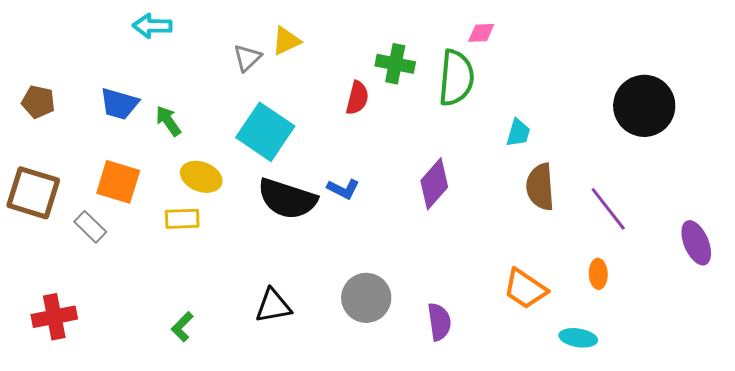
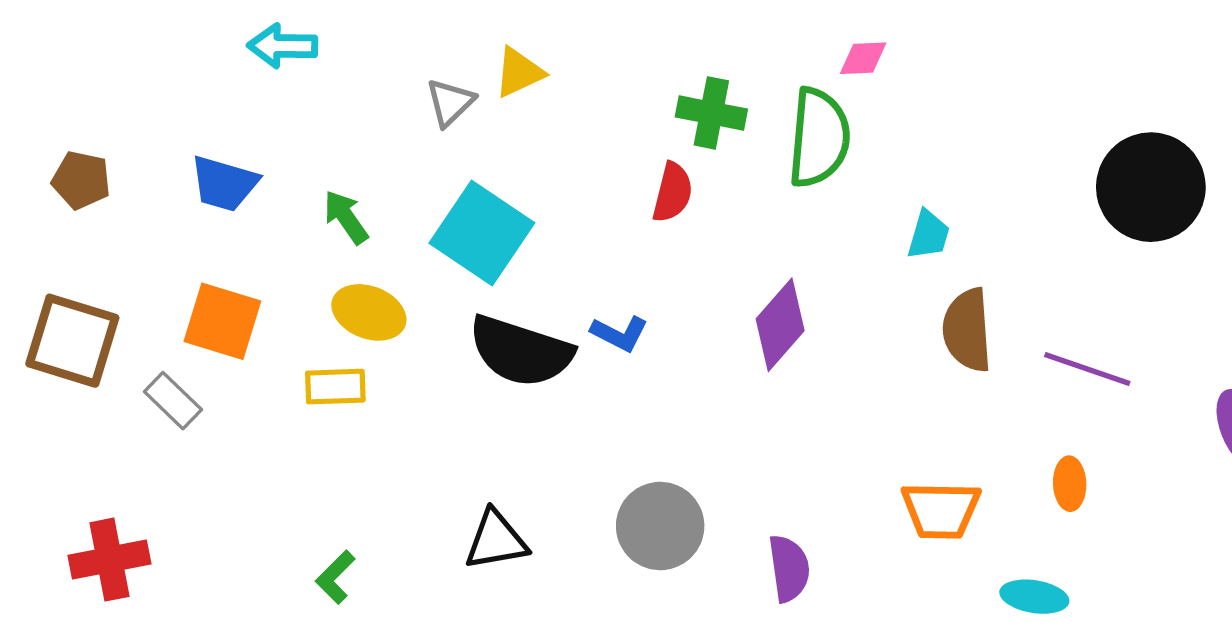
red semicircle: (357, 98) -> (673, 192), moved
green arrow: (168, 121) -> (346, 217), moved
purple line: (608, 209) -> (1087, 369), turned -33
orange trapezoid: (525, 289) -> (941, 510), turned -33

